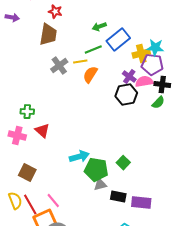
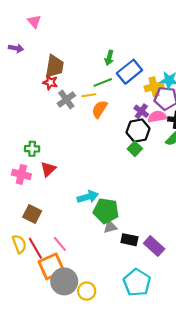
red star: (55, 12) -> (50, 82), moved
green arrow: (99, 27) -> (109, 58), turned -56
red triangle: (42, 131) -> (48, 169), turned 35
green square: (123, 163) -> (135, 149), moved
purple rectangle: (141, 203) -> (154, 246), turned 36

